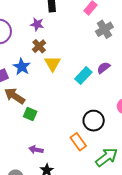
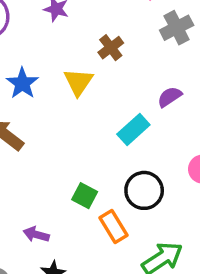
brown cross: (39, 46) -> (111, 48), moved
cyan rectangle: (83, 76) -> (133, 130), moved
green square: (30, 114) -> (85, 196), moved

